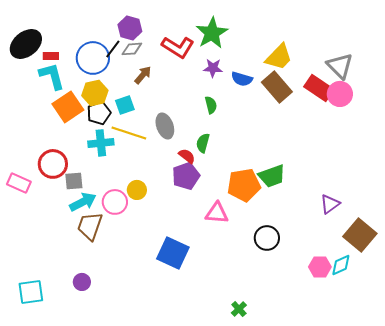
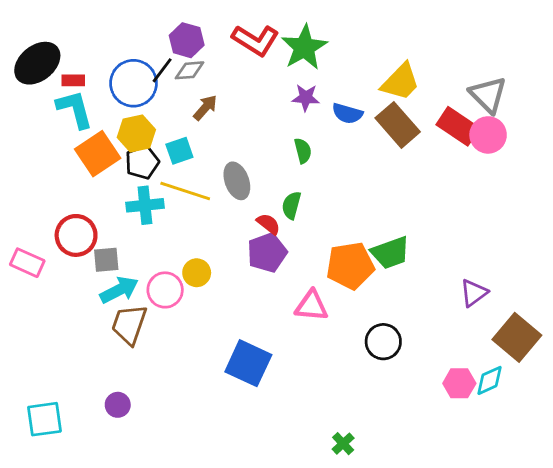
red L-shape: (178, 47) -> (256, 40), moved

